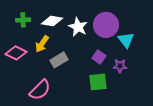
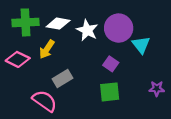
green cross: (23, 20) -> (26, 22), size x1.6
gray rectangle: (59, 60) -> (63, 78), moved
purple star: (120, 66) -> (157, 89), moved
pink semicircle: (40, 90) -> (45, 101), turned -100

